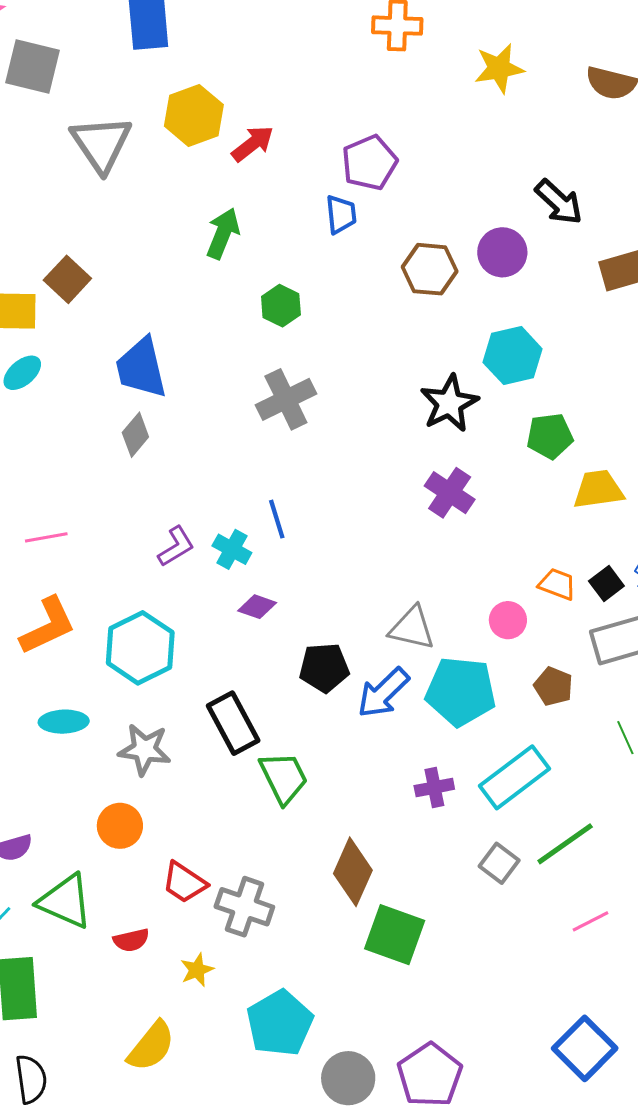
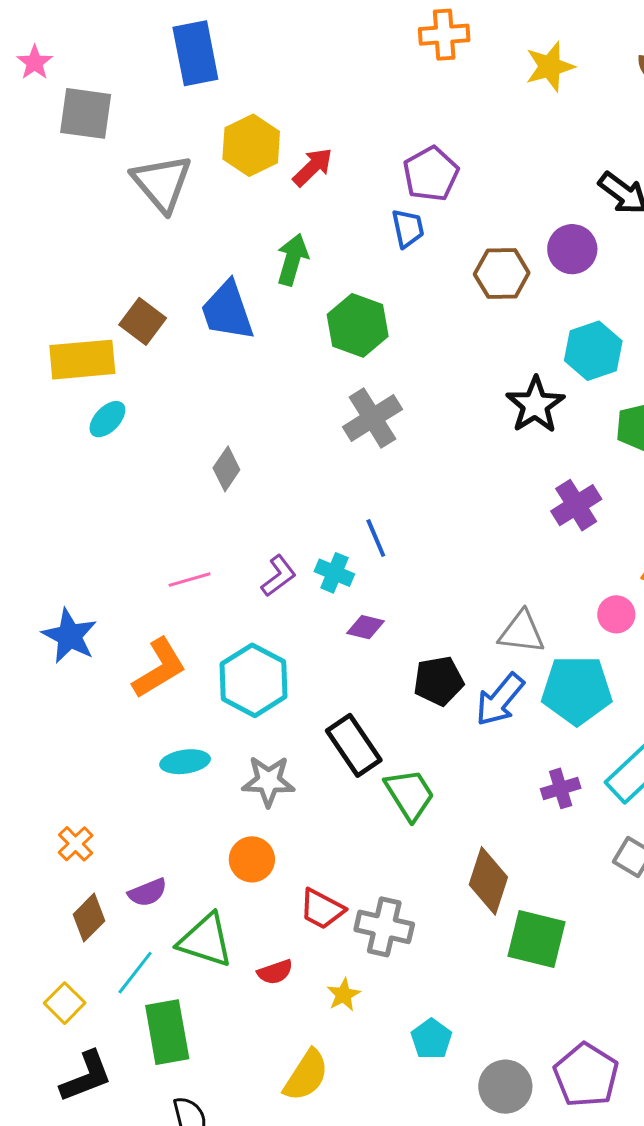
green hexagon: (281, 306) -> (358, 325), size x1.5
blue trapezoid: (141, 368) -> (227, 311), moved
purple cross: (450, 493) -> (576, 505), moved, turned 30
pink line: (46, 537) -> (190, 580), moved
cyan pentagon: (280, 1023) -> (431, 1039), size x0.6

